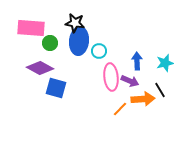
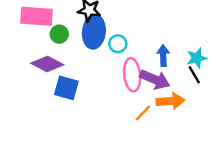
purple arrow: (130, 81) -> (155, 80), size x1.4
black line: (160, 90) -> (194, 75), moved

